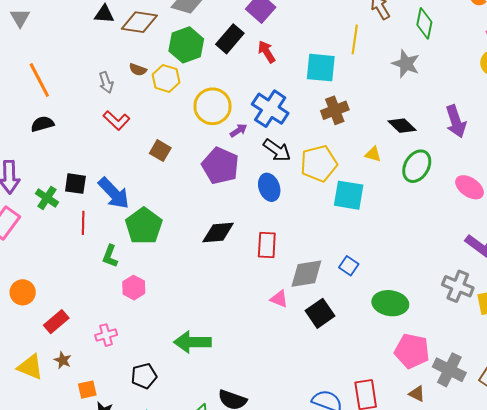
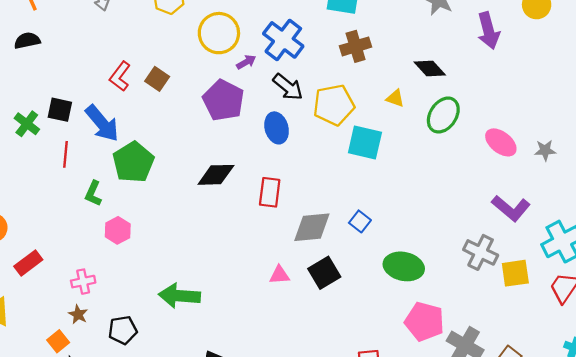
red L-shape: (116, 120) -> (120, 76), moved, turned 80
purple arrow: (456, 121) -> (488, 31), moved
pink triangle: (279, 299) -> (279, 275), moved, turned -30
brown star: (63, 360) -> (78, 314), moved
orange square: (87, 390) -> (58, 341), turned -30

